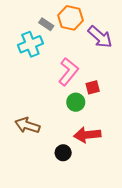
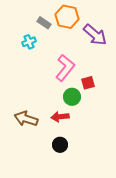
cyan cross: (30, 44) -> (29, 42), size x0.6
red arrow: (87, 135) -> (60, 117), moved, size x0.7

